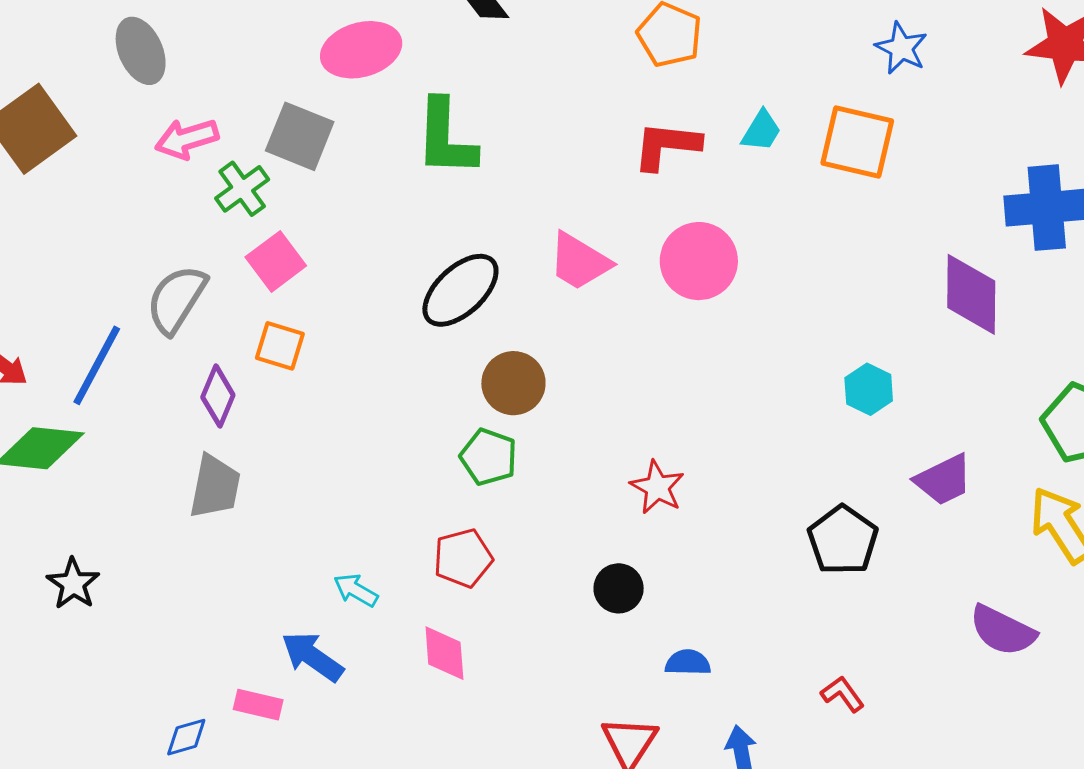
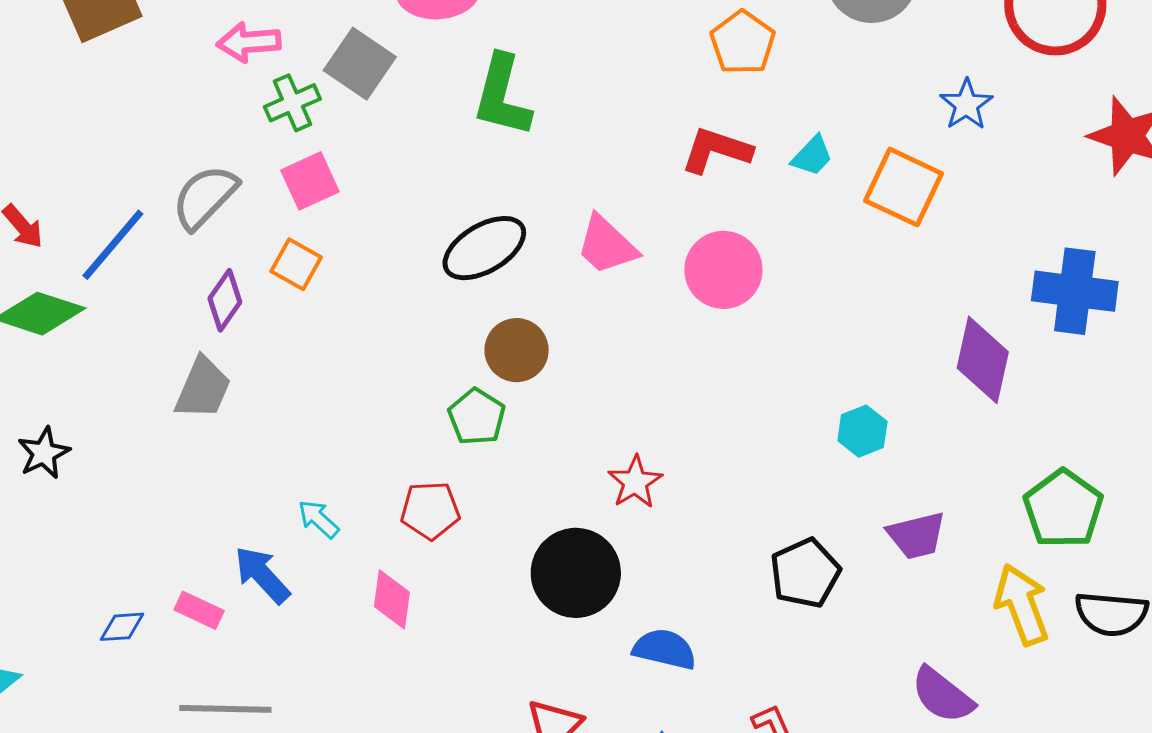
black circle: (619, 588) -> (576, 573), size x1.8
blue semicircle: (688, 663) -> (665, 649), moved, size x1.4

